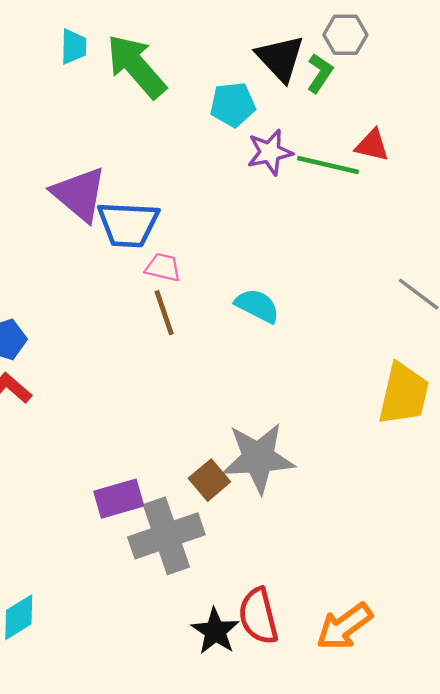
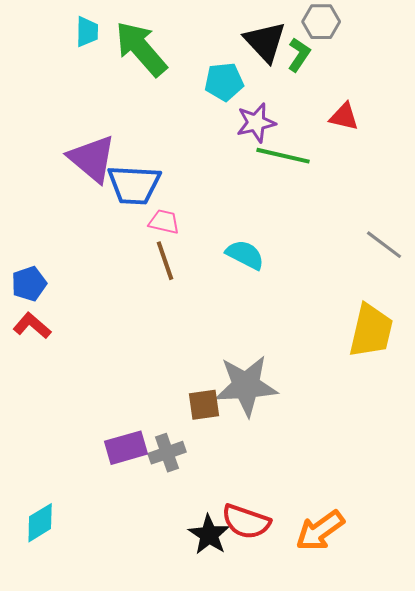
green line: (328, 165) -> (283, 156), moved
brown square: (209, 480) -> (204, 405), turned 32
purple rectangle: (119, 499) -> (126, 448), moved
gray cross: (166, 536) -> (167, 453), size x0.6
red semicircle: (258, 616) -> (246, 522), turned -57

